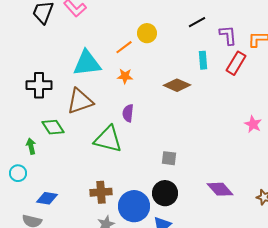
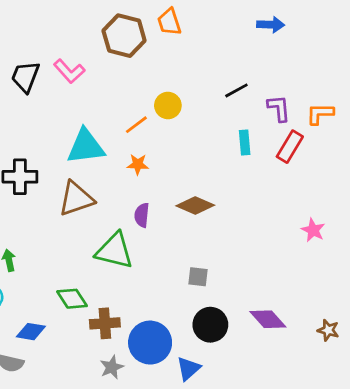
brown diamond: (177, 85) -> (195, 206), moved
green diamond: (53, 127) -> (72, 299), moved
black circle: (165, 193) -> (210, 325), moved

